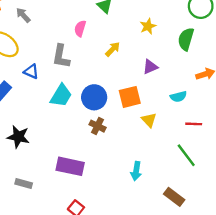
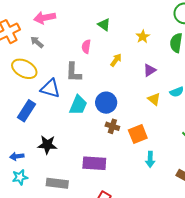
blue triangle: (31, 72) -> (50, 88), size x1.5
orange square: (130, 97) -> (138, 134), moved
yellow triangle: (149, 120) -> (154, 99), moved
gray rectangle: (24, 183) -> (57, 183), size x1.5

